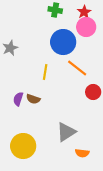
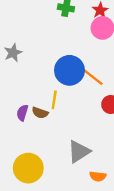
blue circle: (63, 42) -> (69, 70), moved
yellow line: (45, 72) -> (54, 100), moved

